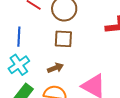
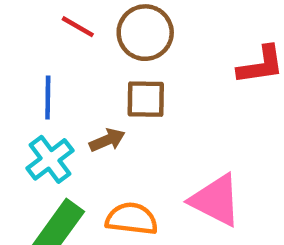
brown arrow: (55, 68) -> (107, 140), moved

